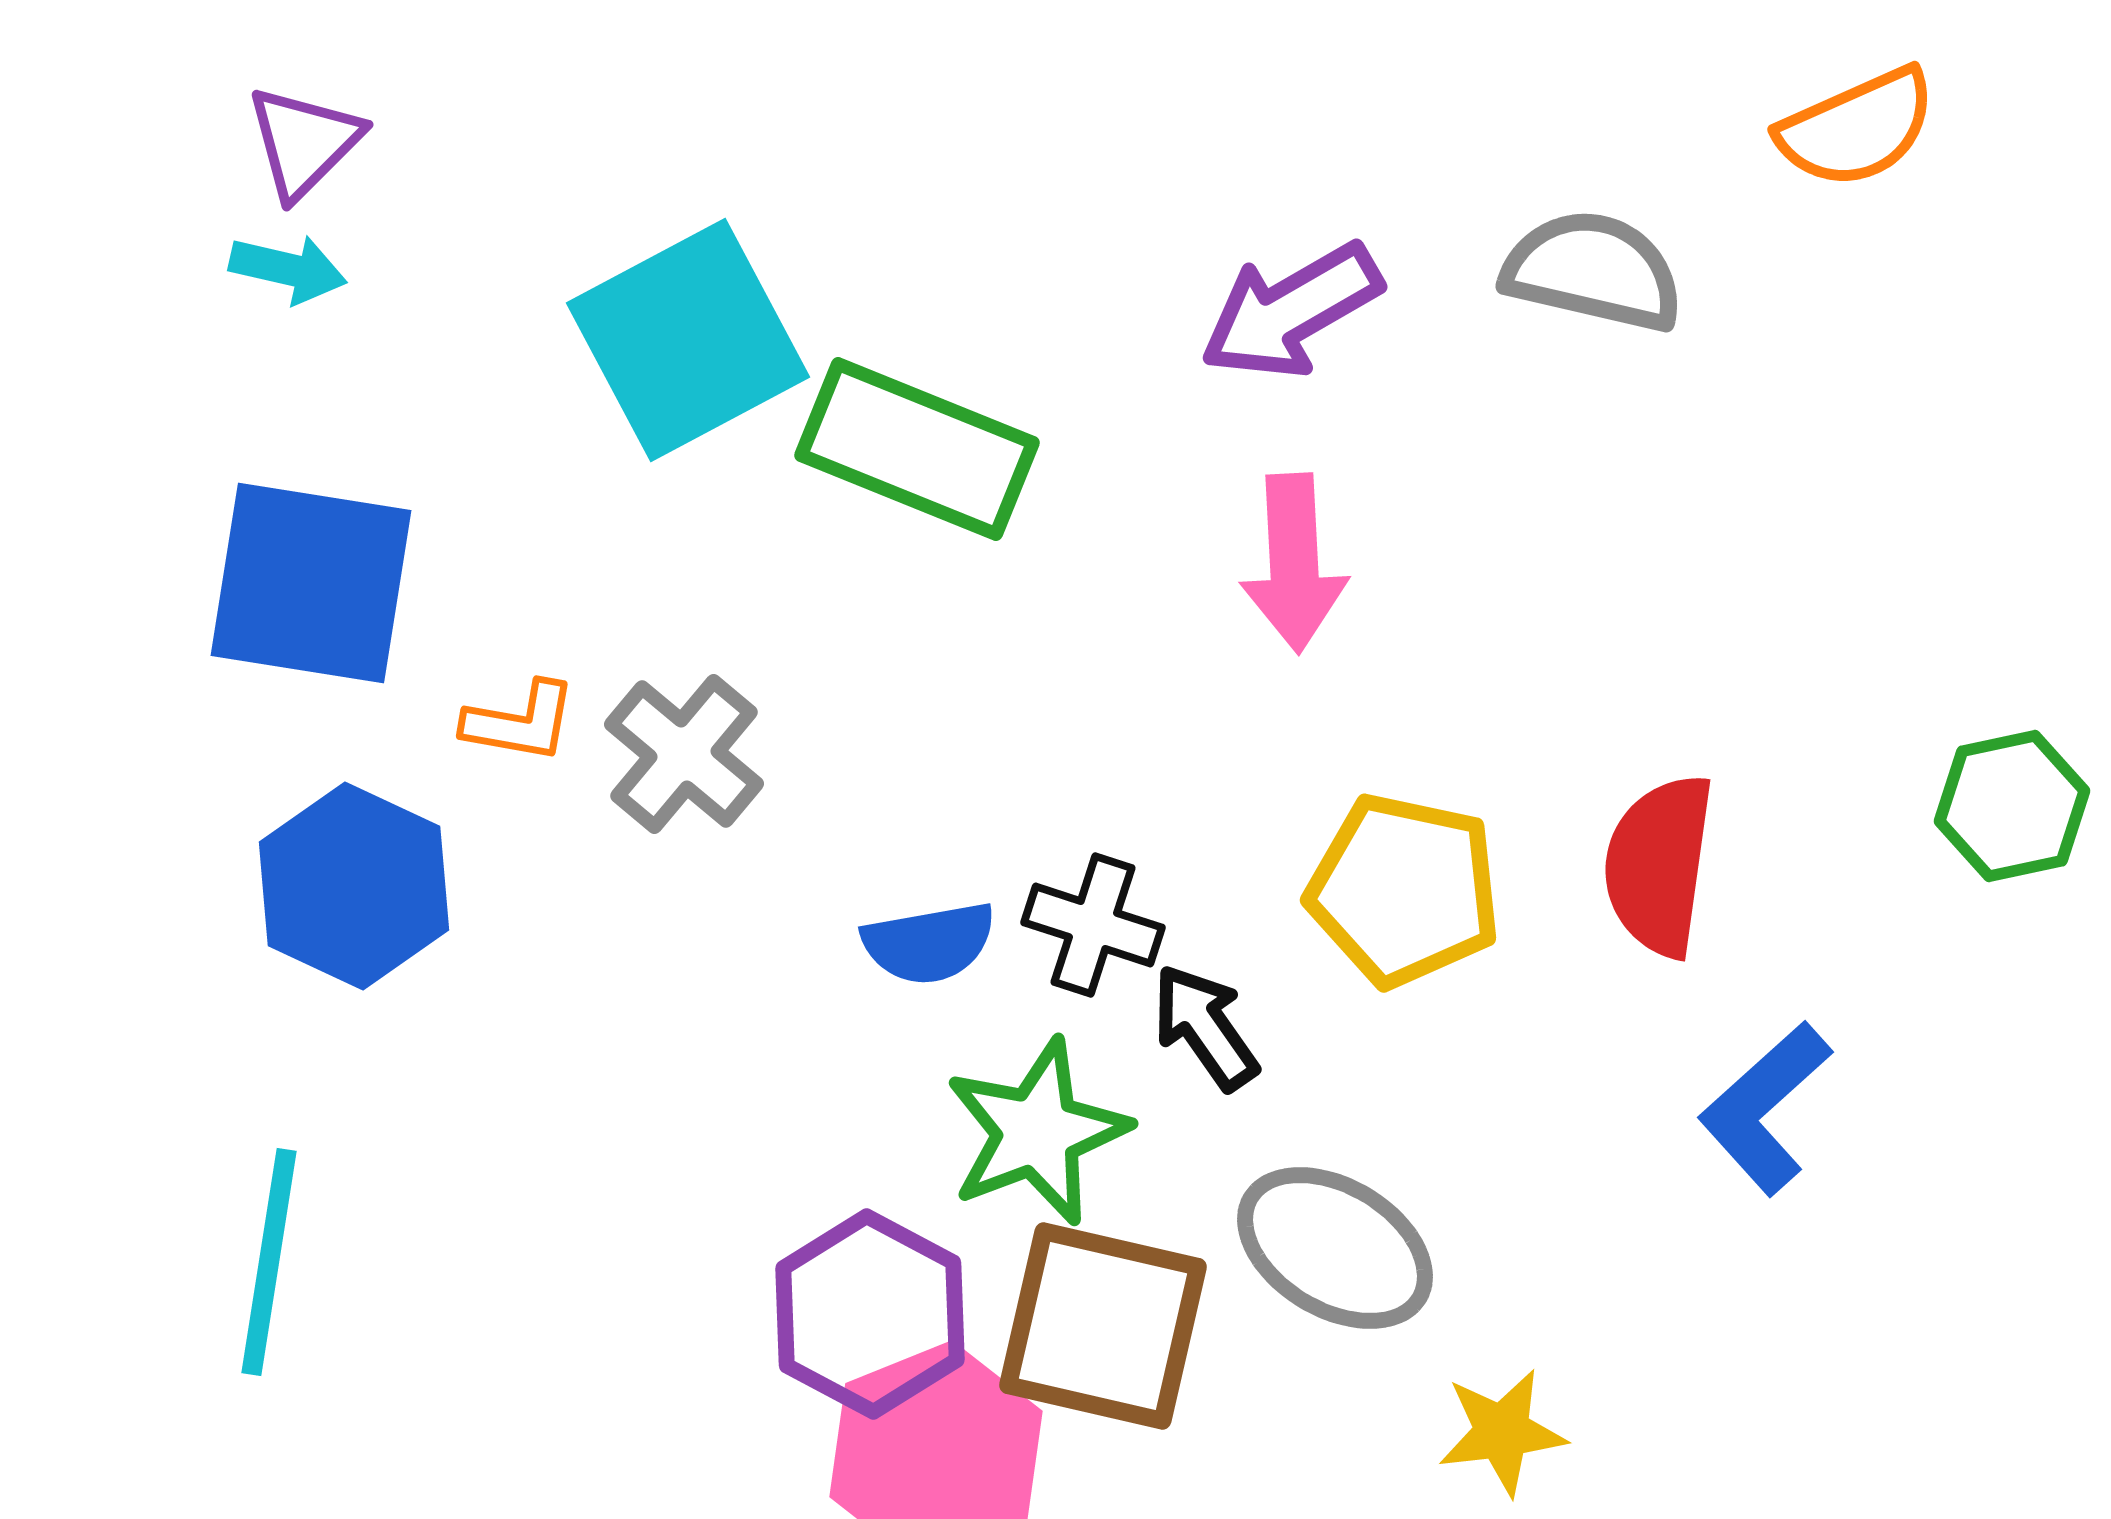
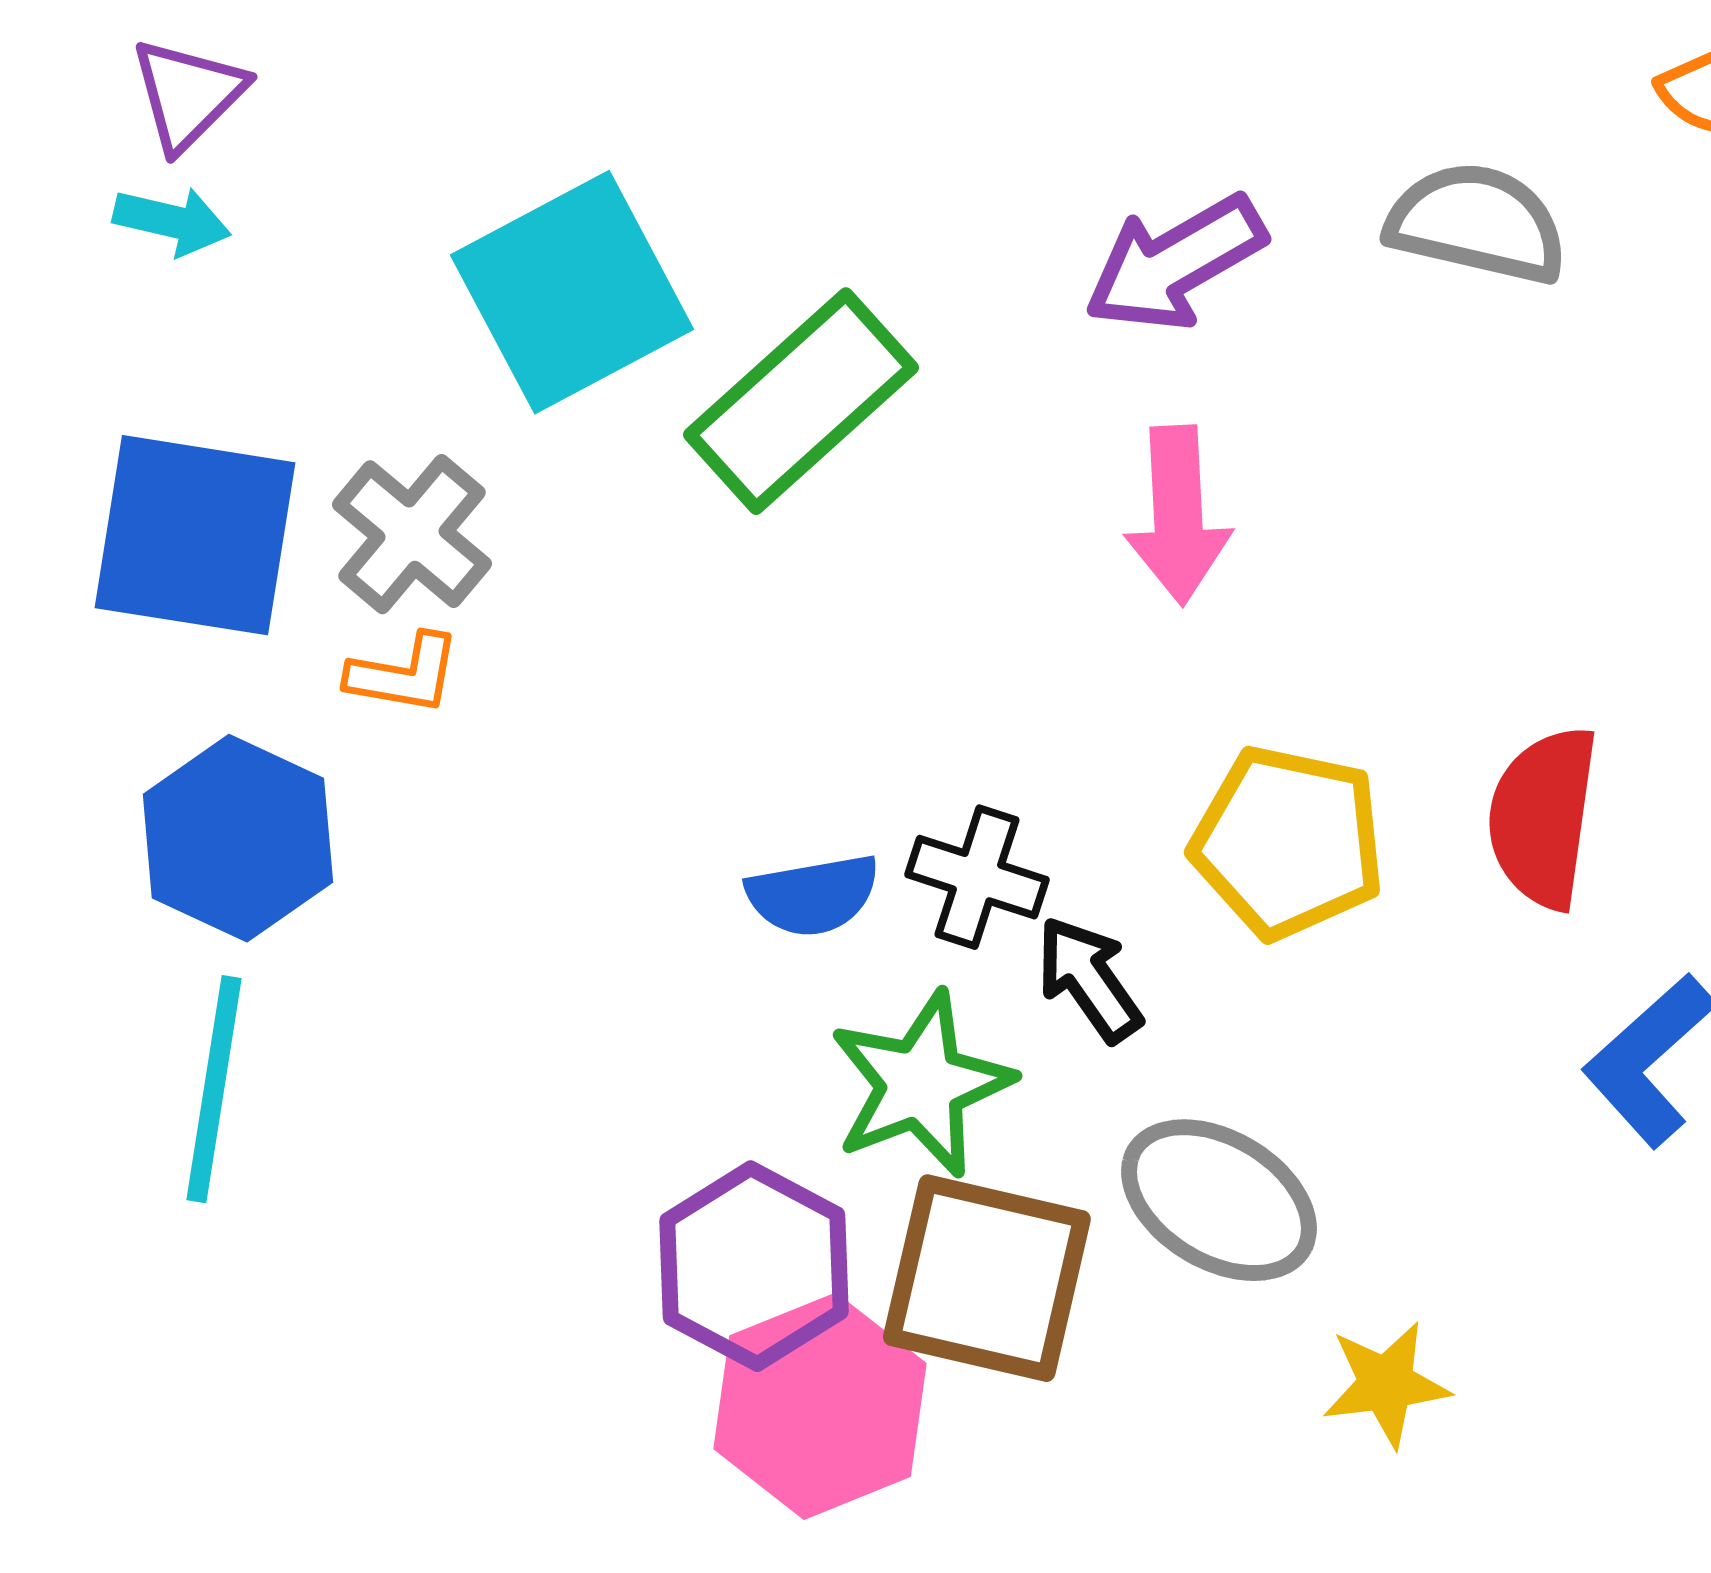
green rectangle: (917, 449) -> (801, 401), turned -64
gray cross: (684, 754) -> (412, 534), moved
cyan line: (269, 1262) -> (214, 1089), moved

